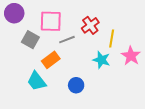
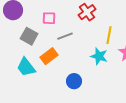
pink square: (51, 21) -> (49, 18), size x0.6
red cross: (90, 25) -> (87, 12), moved
cyan trapezoid: (37, 81) -> (26, 67), moved

